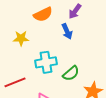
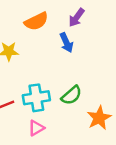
cyan cross: (46, 62) -> (36, 98), moved

